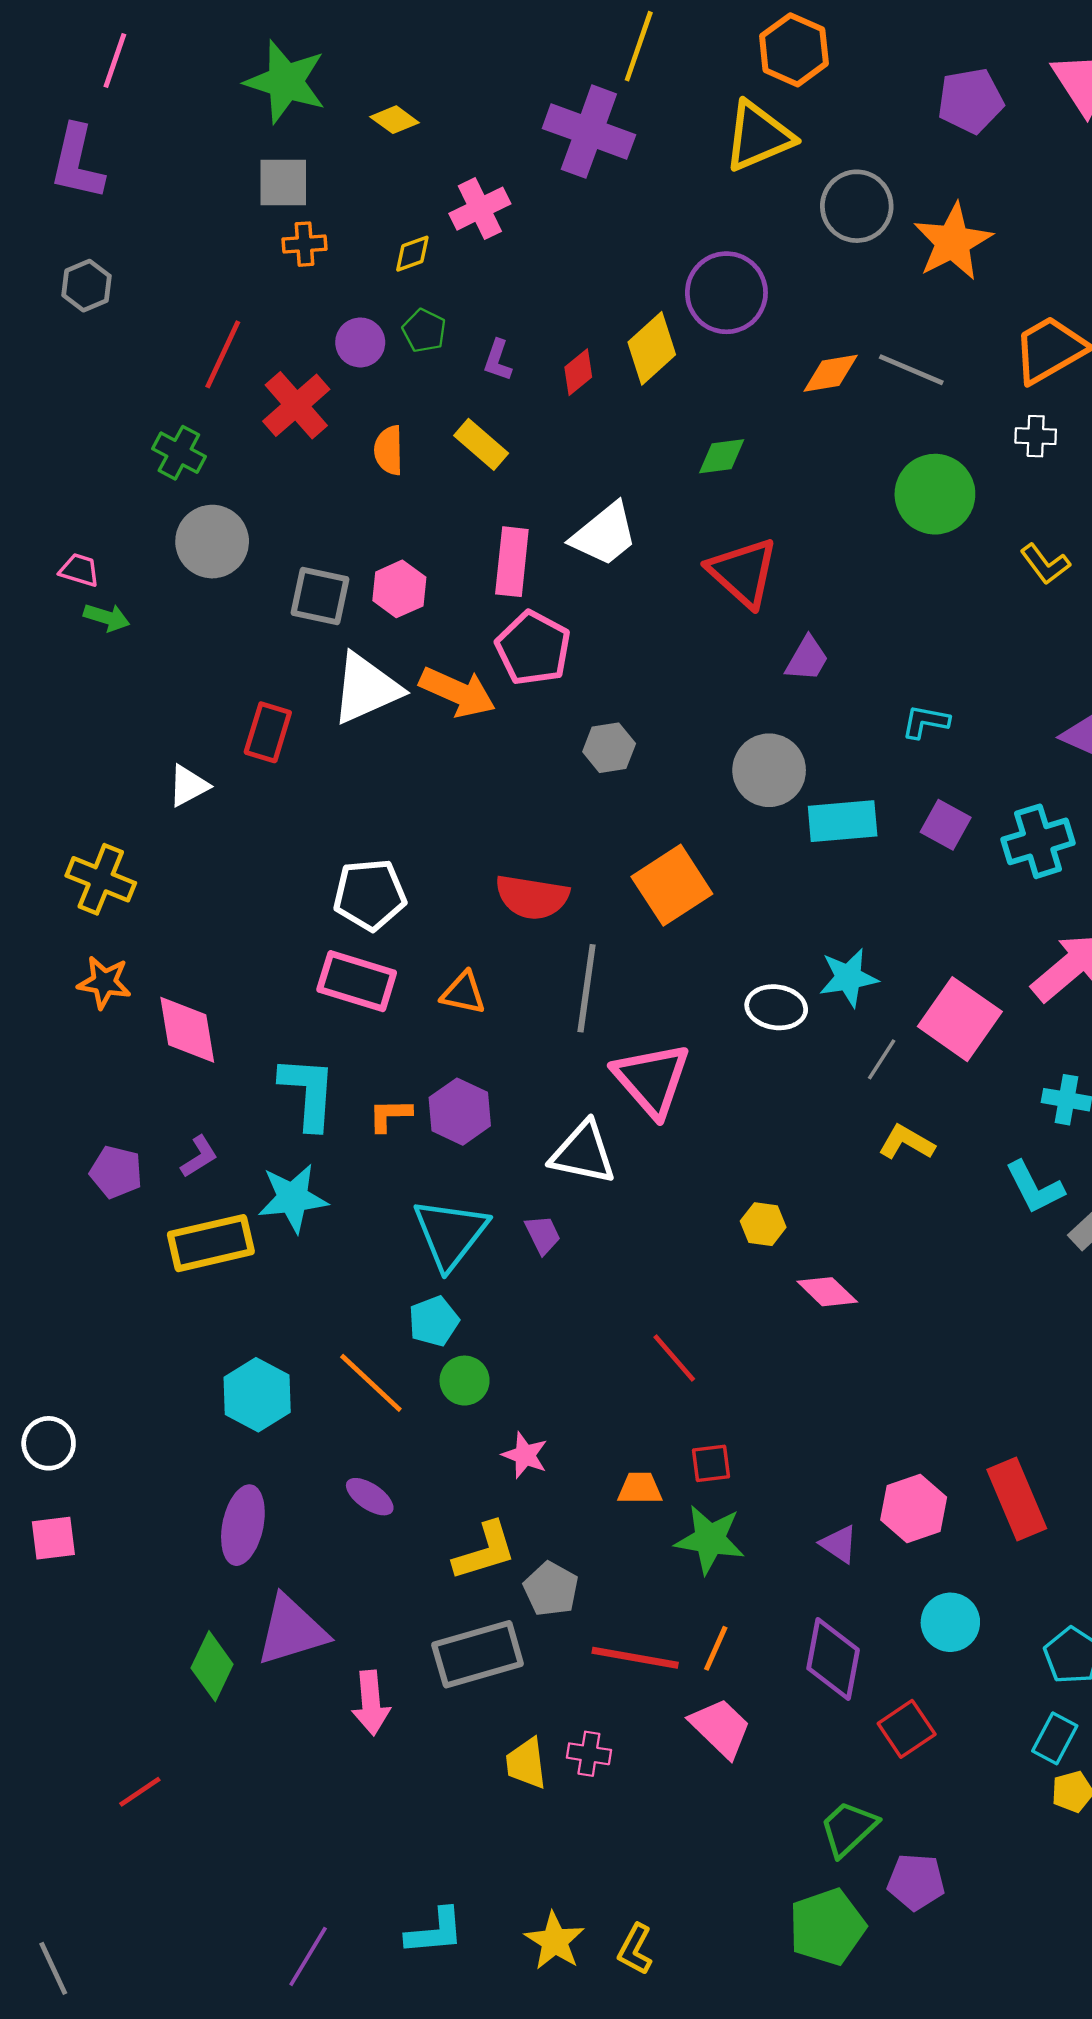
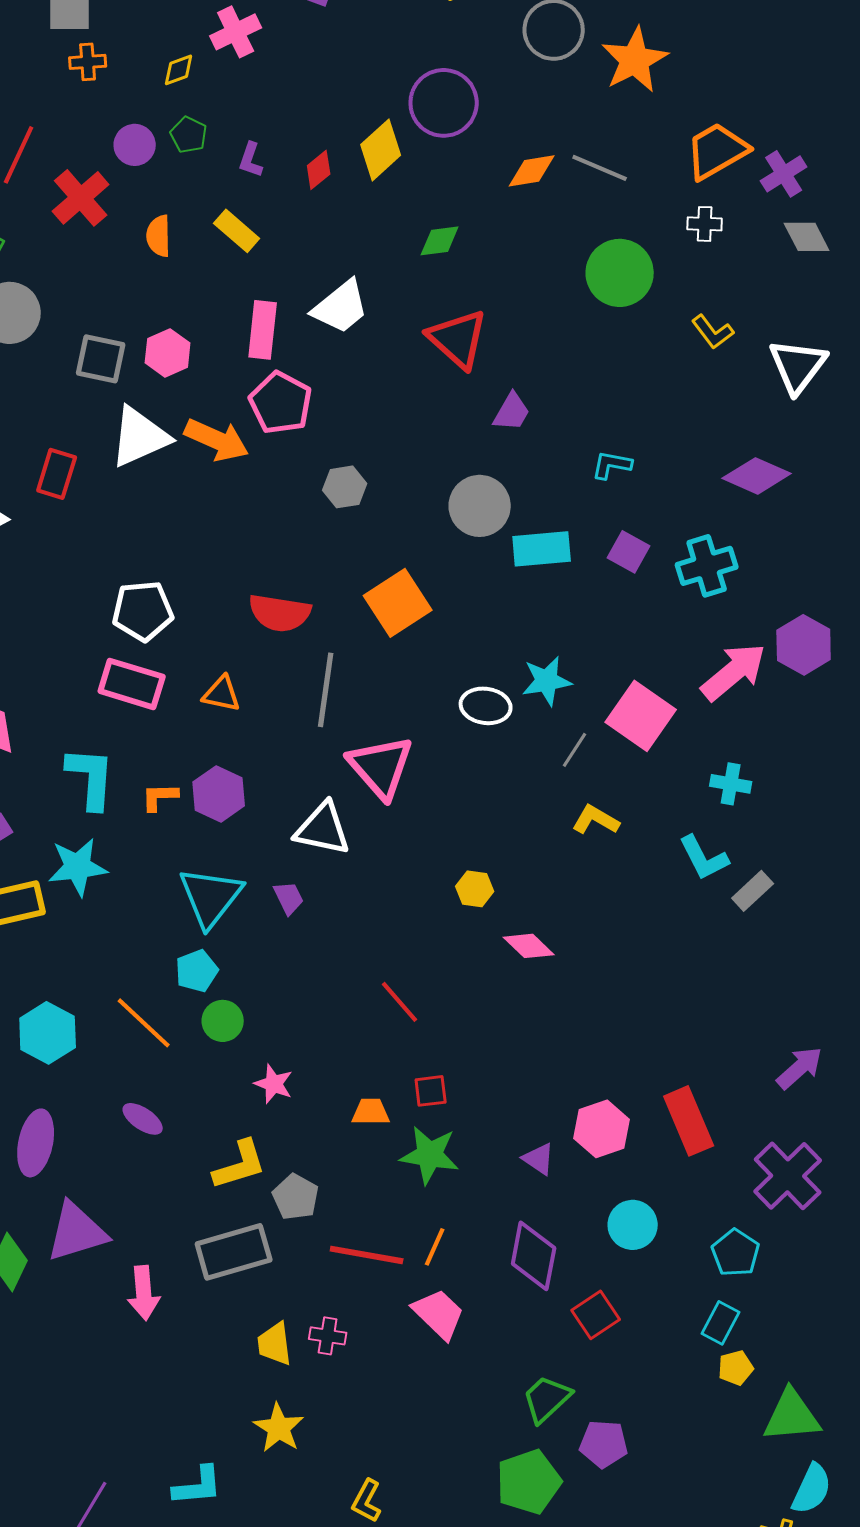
yellow star: (555, 1941) -> (279, 1428), moved

